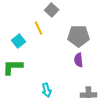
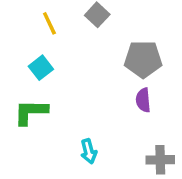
yellow line: (39, 28) -> (49, 23), moved

